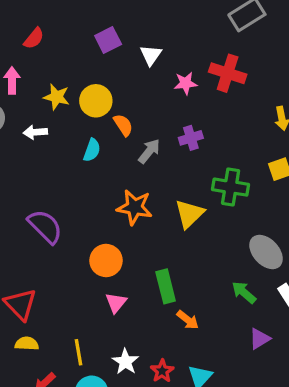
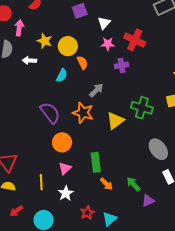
red cross: (228, 73) -> (135, 40), moved
pink star: (186, 83) -> (108, 44), moved
purple cross: (191, 138) -> (121, 65), moved
gray arrow: (149, 151) -> (96, 90), moved
purple semicircle: (45, 226) -> (50, 113), moved
green arrow: (244, 292) -> (133, 184), moved
yellow line: (79, 352) -> (41, 182), moved
white star: (125, 362) -> (66, 193), moved

